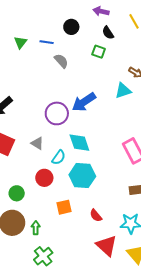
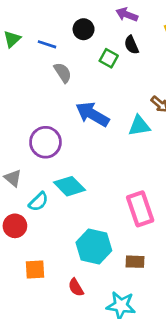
green square: (99, 52) -> (109, 58), moved
blue arrow: (84, 102) -> (92, 114), moved, turned 55
cyan diamond: (79, 143) -> (70, 186), turned -35
cyan hexagon: (82, 175) -> (94, 246), moved

